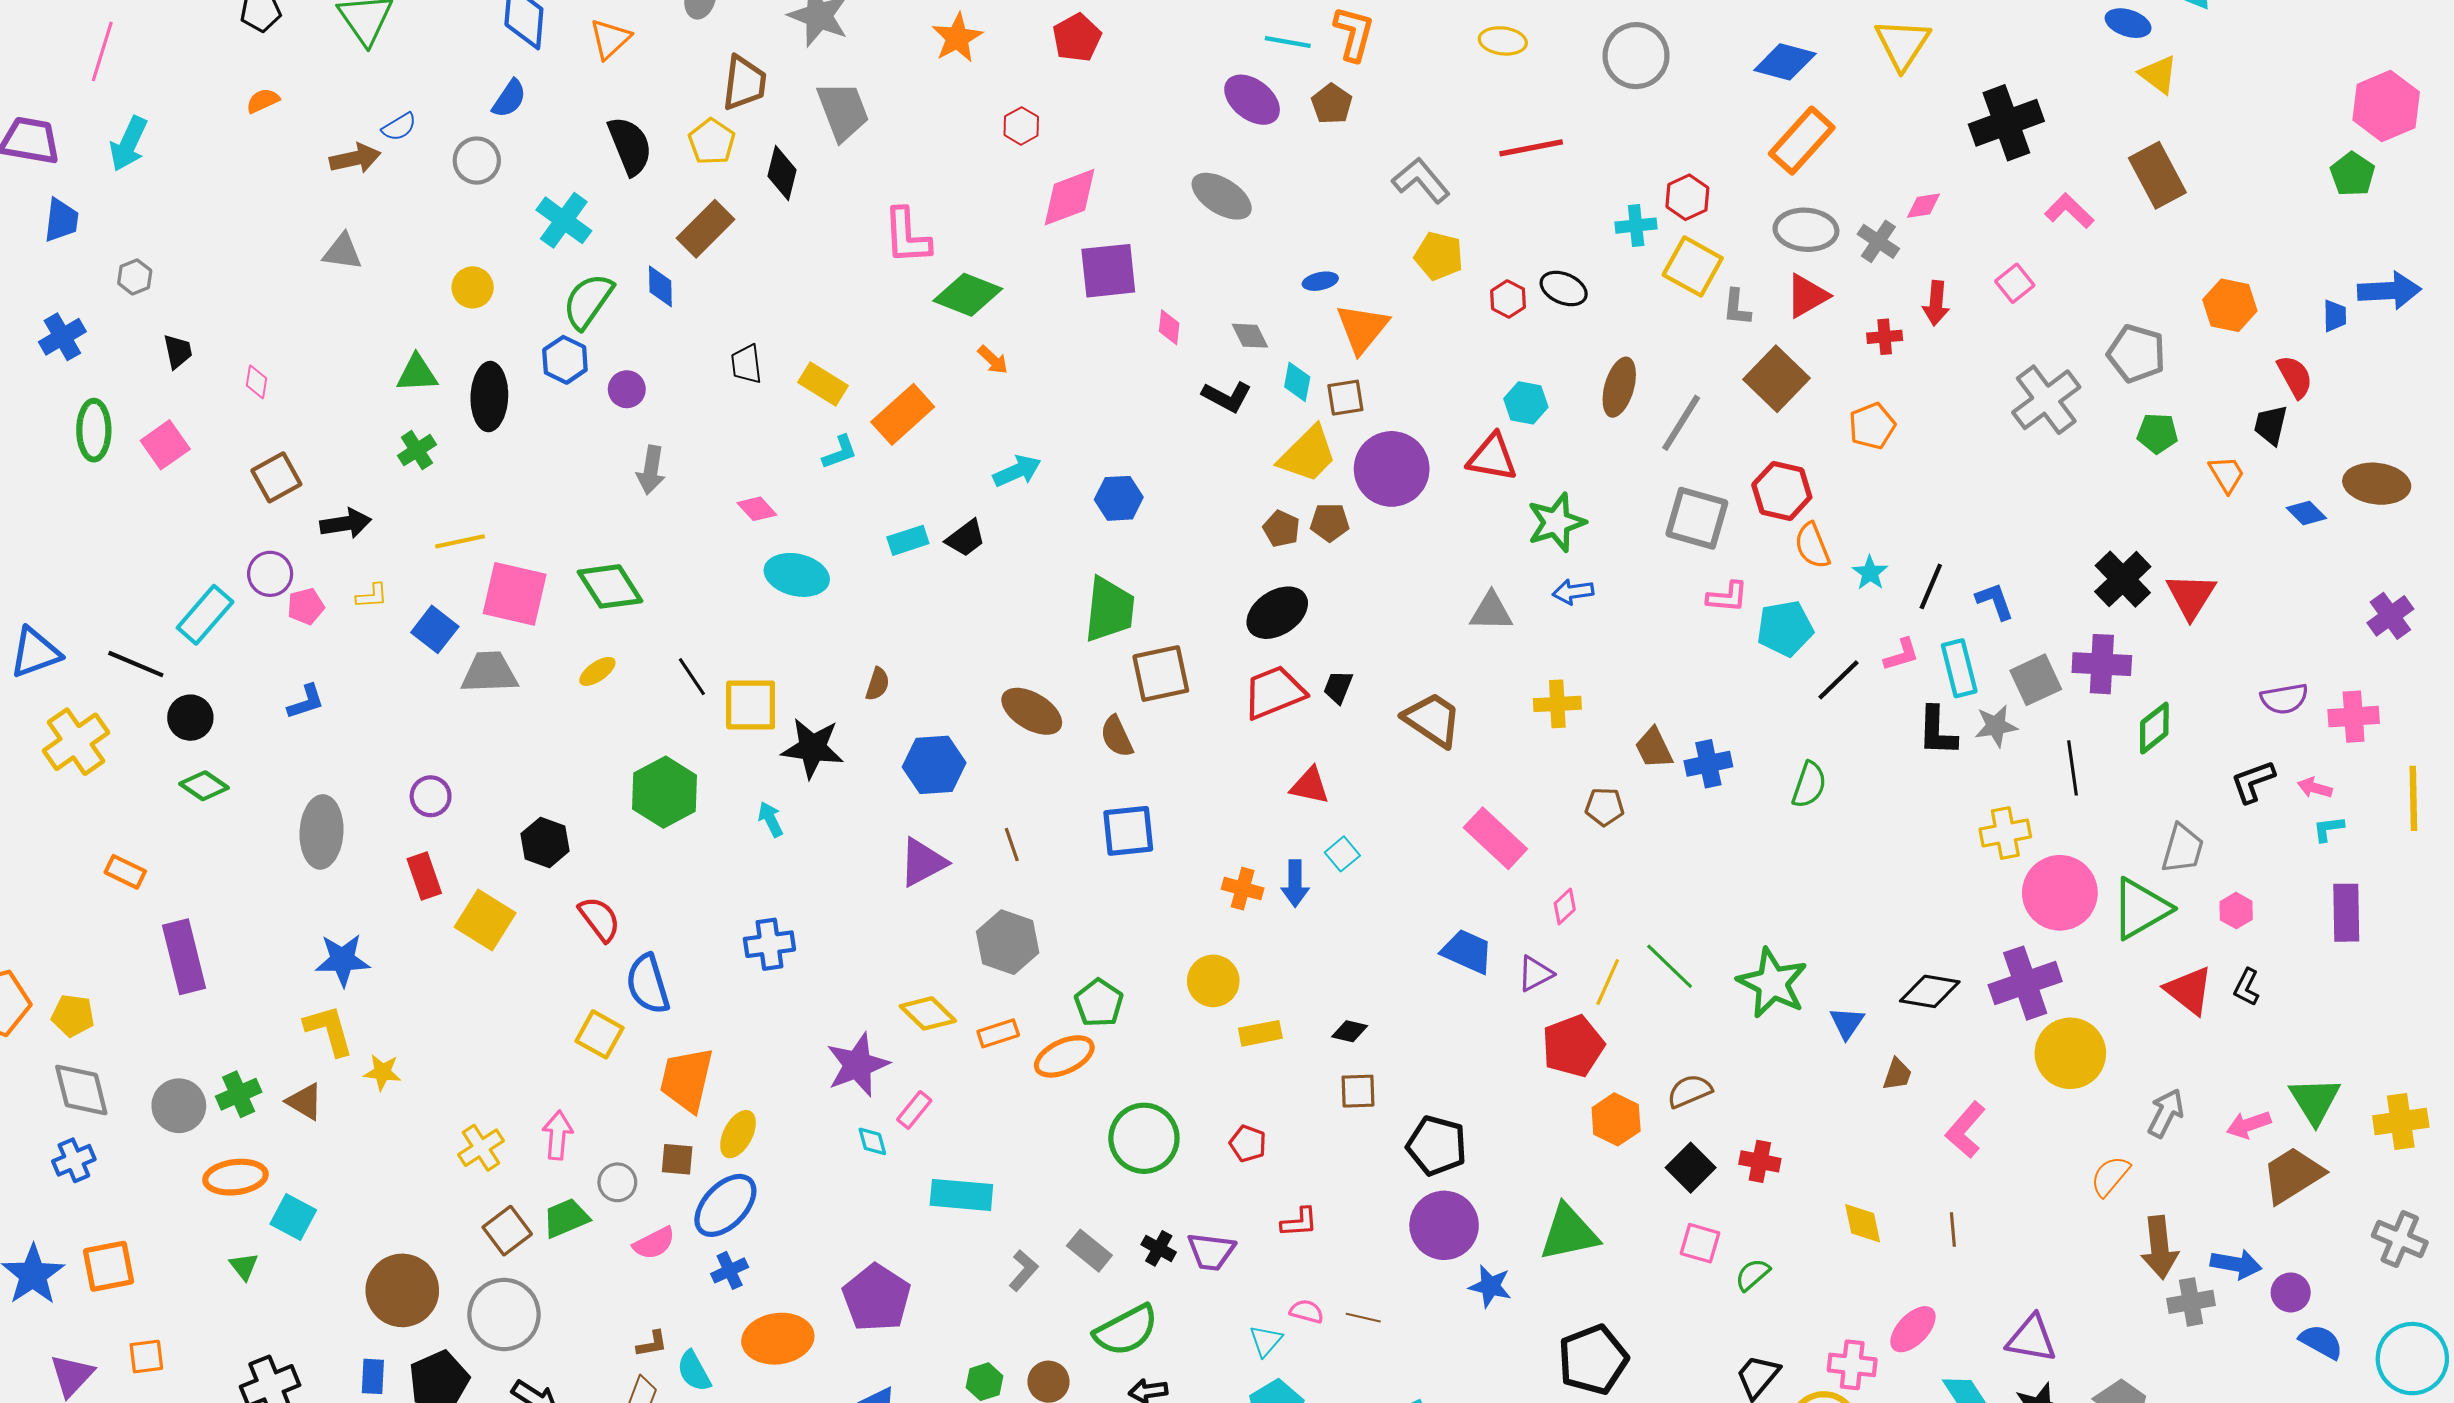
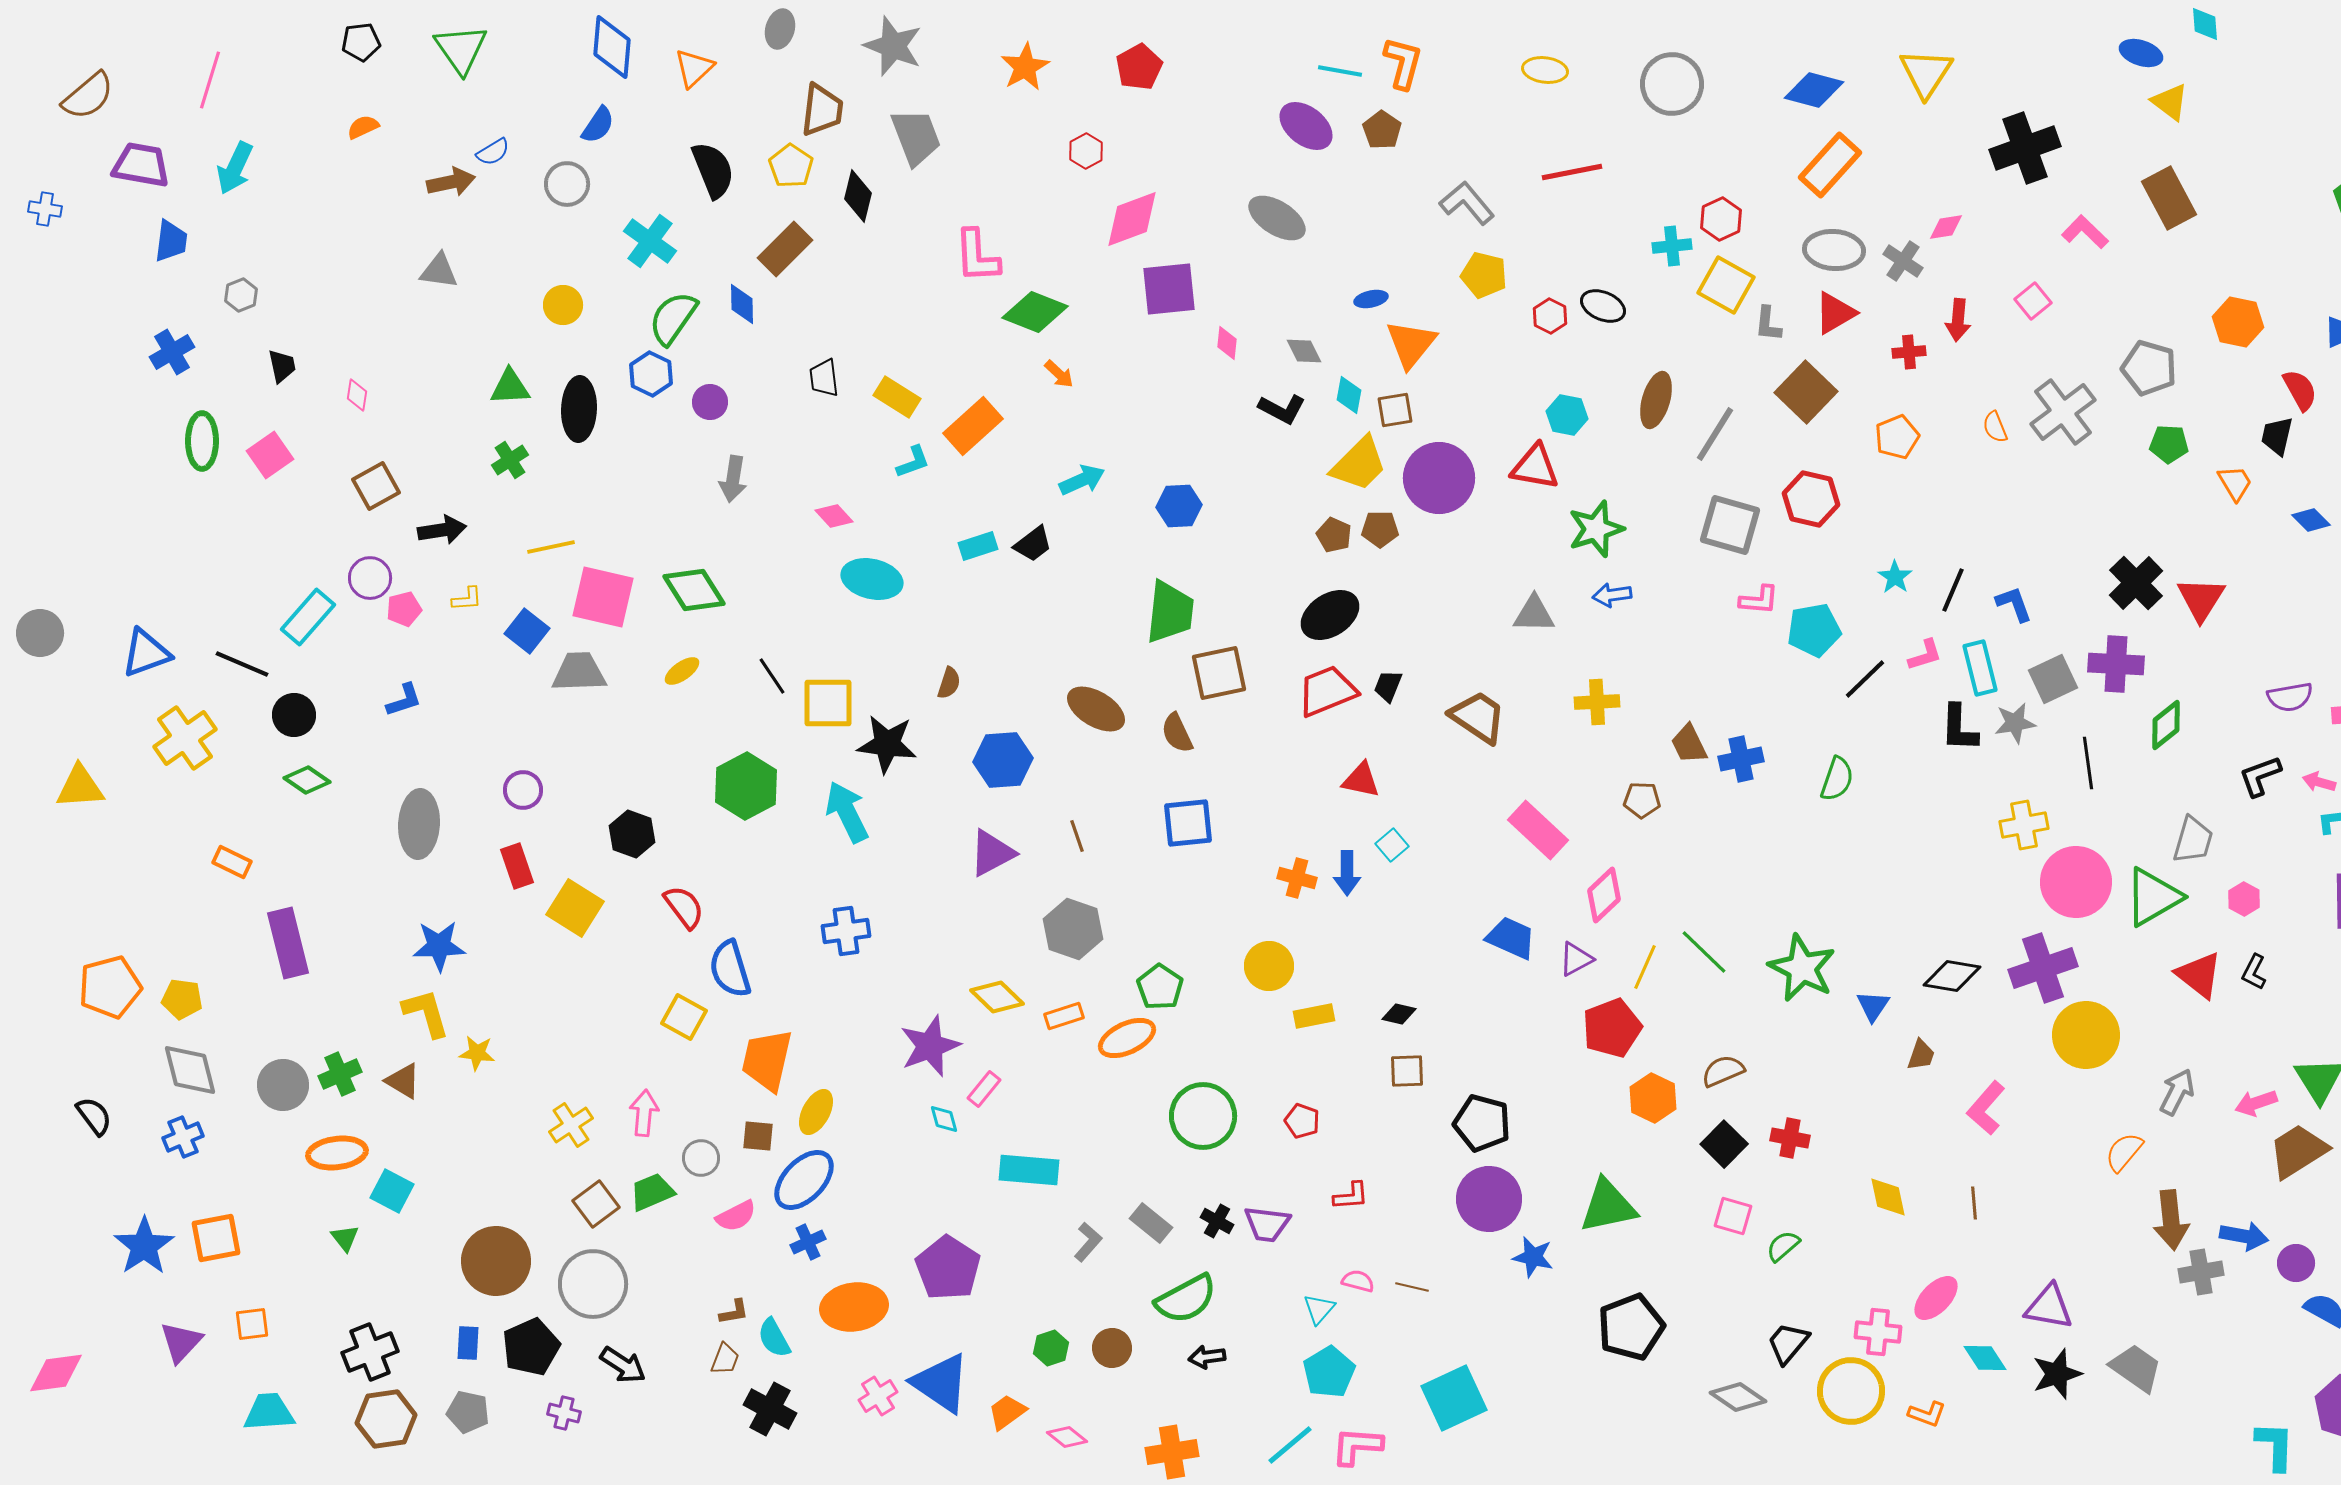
orange semicircle: (1812, 546) -> (1995, 427), moved, size x0.7
cyan arrow: (771, 819) -> (847, 812), size x1.8
pink diamond: (1565, 906) -> (1604, 895), size x1.6

